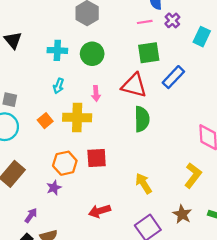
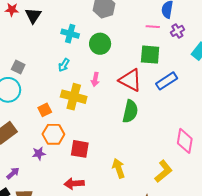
orange square: (45, 121) -> (45, 110), moved
red square: (97, 158) -> (80, 149), moved

